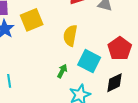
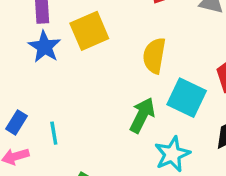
green arrow: (62, 71) -> (142, 115), size x1.5

